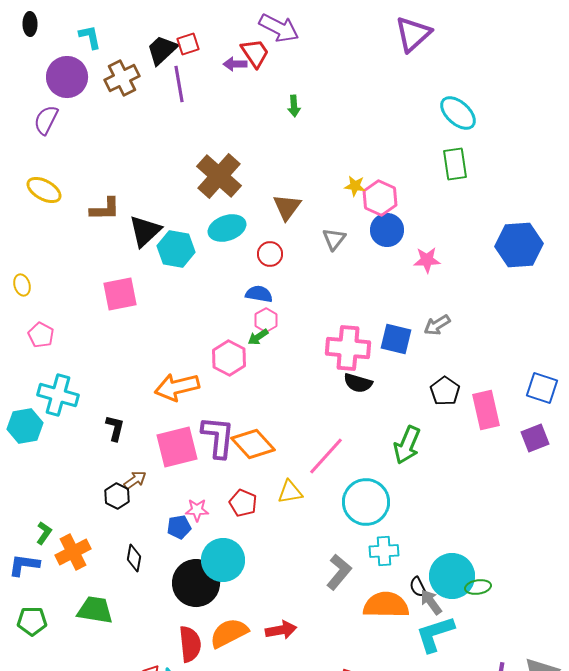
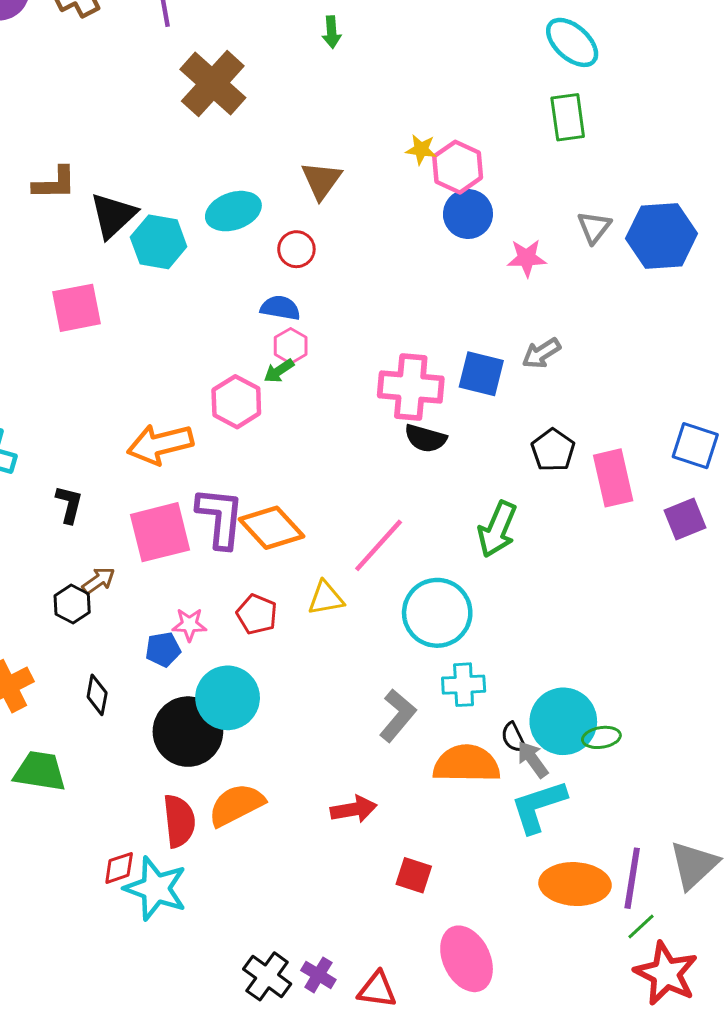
brown cross: (219, 176) -> (213, 83), moved
gray triangle: (334, 239) -> (594, 227), moved
red arrow: (281, 630) -> (354, 809), moved

